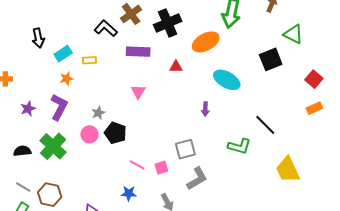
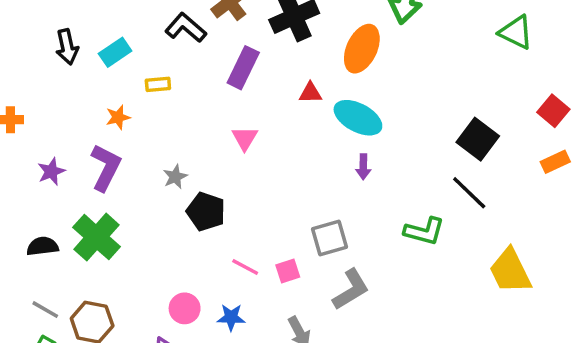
orange ellipse: (206, 42) -> (362, 49), turned -36
purple rectangle: (138, 52) -> (243, 68), turned -65
cyan rectangle: (63, 54) -> (115, 52), moved
black square: (271, 59) -> (478, 139), moved, turned -30
cyan ellipse: (227, 80) -> (358, 118), moved
pink circle: (89, 134) -> (185, 308), moved

